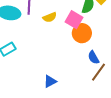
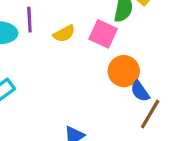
orange circle: (82, 33) -> (124, 71), moved

